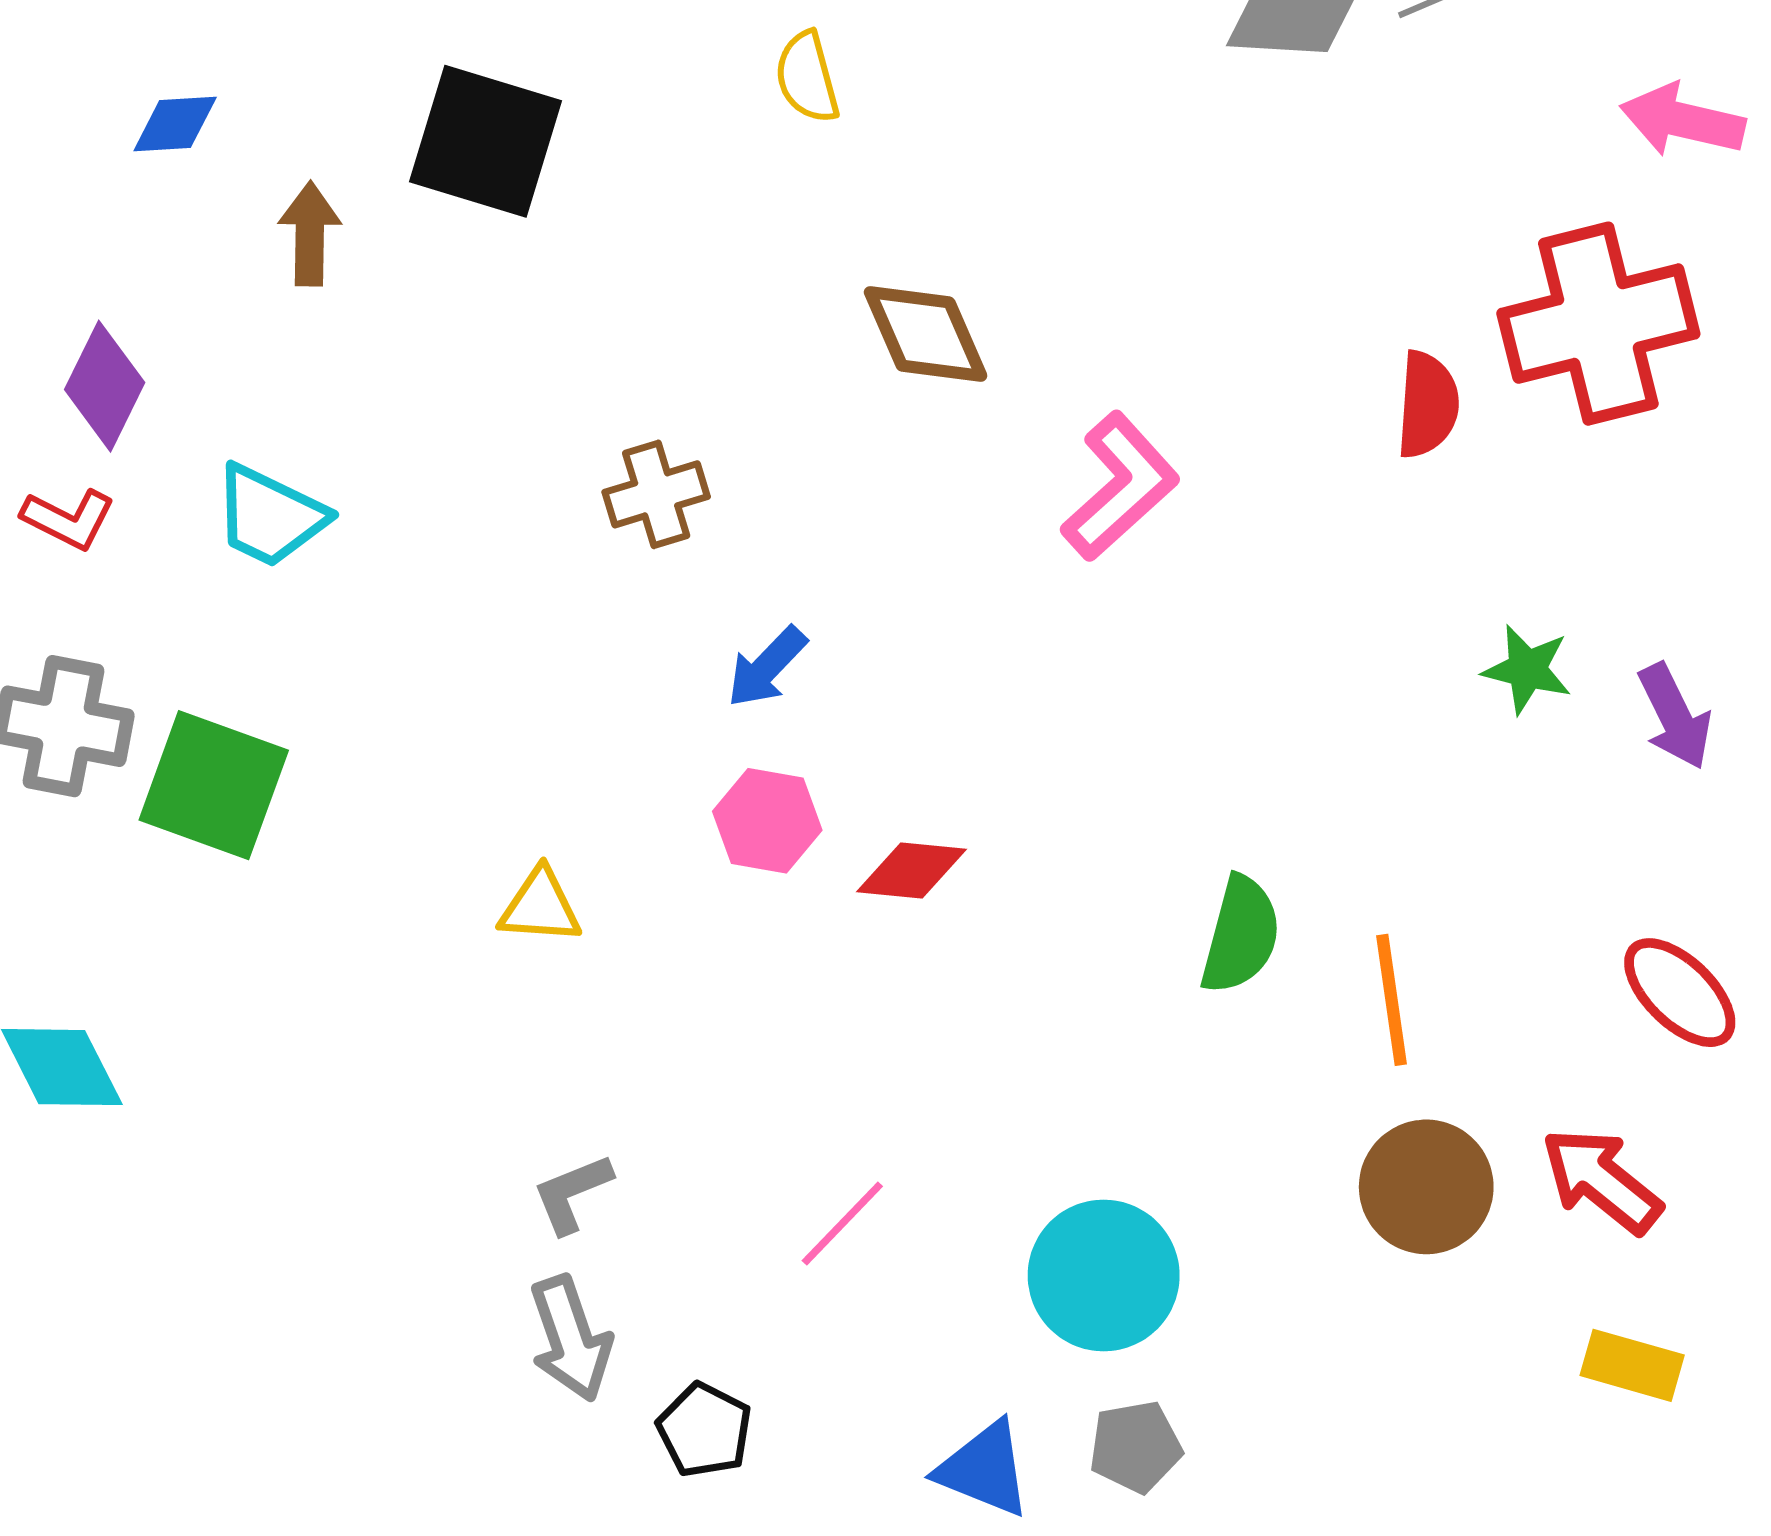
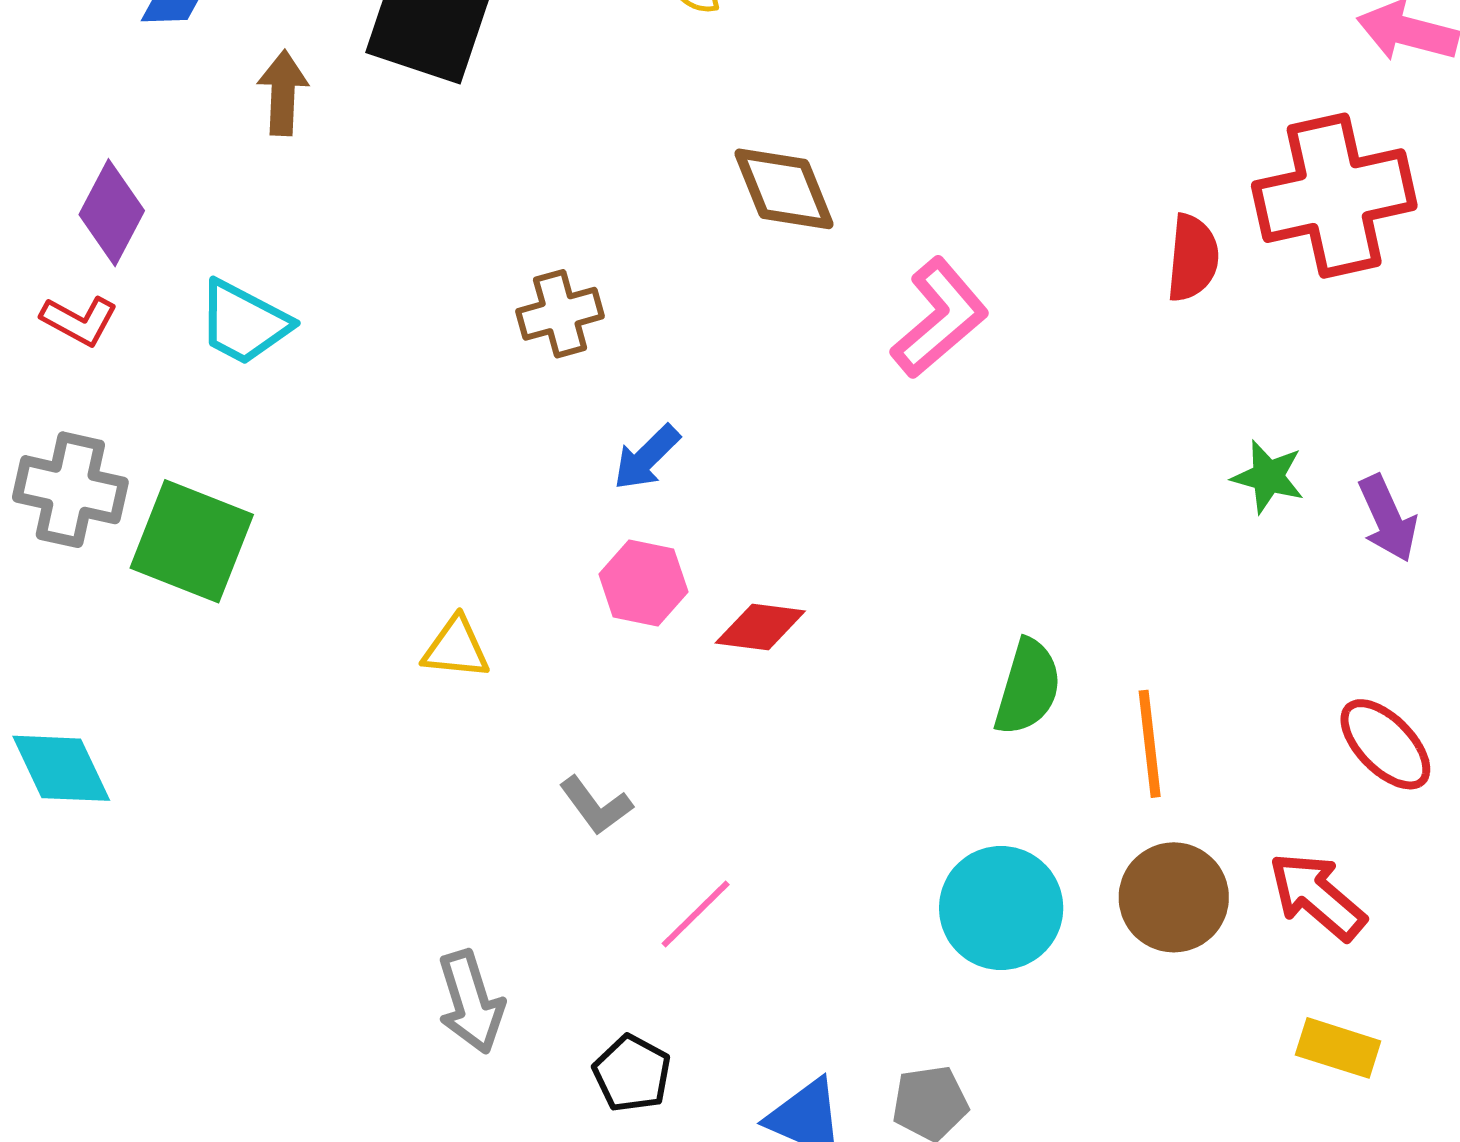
gray L-shape: (572, 1193) -> (596, 805), moved, turned -106
cyan circle: (1104, 1275) -> (1001, 908), moved
black pentagon: (704, 1430) -> (632, 1073), moved

